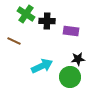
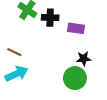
brown line: (14, 41) -> (14, 52), moved
cyan arrow: (42, 66) -> (17, 74), moved

